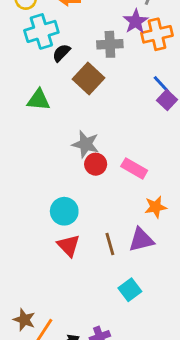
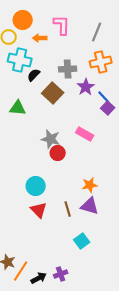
purple star: (136, 21) -> (86, 87), moved
cyan cross: (41, 31) -> (20, 60), turned 30
pink rectangle: (134, 168) -> (85, 134), moved
orange star: (156, 207) -> (90, 185), moved
purple triangle: (141, 240) -> (90, 206), turned 30

